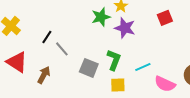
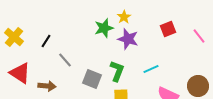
black line: (47, 37) -> (46, 41), moved
cyan line: (143, 67) -> (151, 69), moved
brown arrow: (44, 75) -> (47, 86), turned 66

